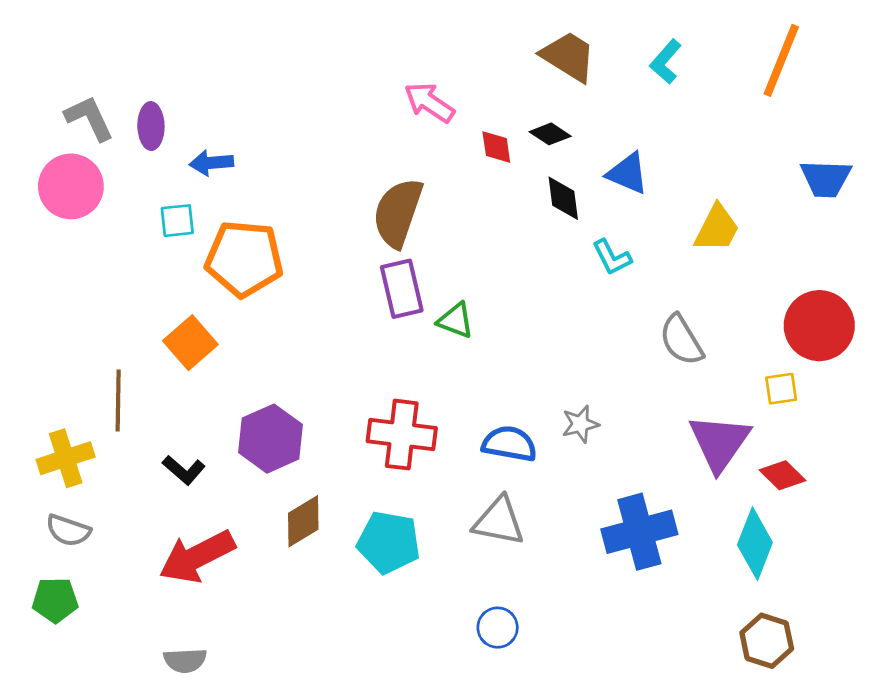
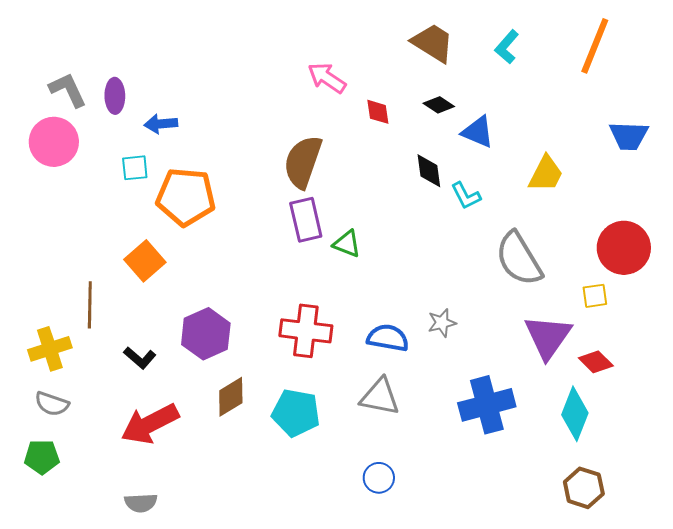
black diamond: (550, 134) -> (439, 105), moved
black diamond: (563, 198) -> (429, 171), moved
gray semicircle: (681, 340) -> (519, 259), size x1.4

